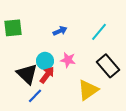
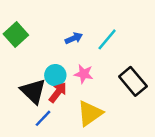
green square: (13, 28) -> (16, 35), turned -36
cyan line: (99, 32) -> (107, 39), moved
yellow triangle: (88, 90) -> (90, 113), moved

